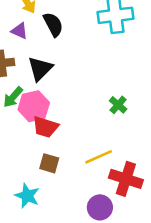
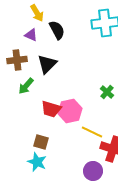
pink hexagon: (34, 106) -> (70, 111), moved
yellow line: (99, 157) -> (92, 132), turned 50
brown square: (49, 163) -> (41, 142), moved

